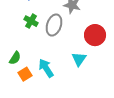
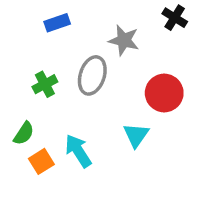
green cross: (31, 21) -> (45, 84), moved, turned 32

